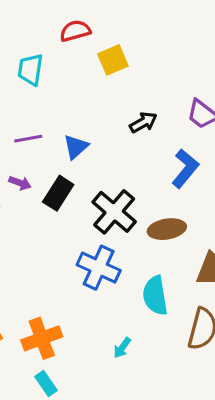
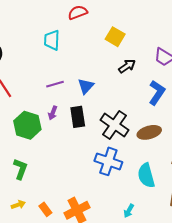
yellow square: (113, 60) -> (115, 37), moved, turned -30
purple arrow: (20, 183) -> (53, 113), turned 96
black rectangle: (58, 193) -> (78, 117), turned -35

